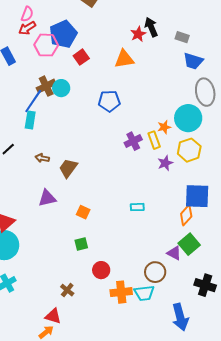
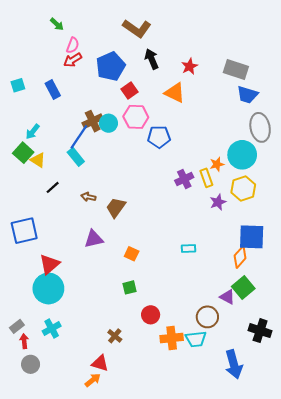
black arrow: (151, 27) -> (152, 59), moved
gray rectangle: (182, 37) -> (236, 69), size x1.6
pink hexagon: (46, 45) -> (136, 117), moved
orange triangle: (124, 59) -> (175, 93), turned 35
cyan rectangle: (30, 120) -> (76, 157), turned -48

